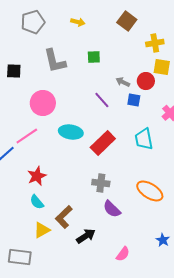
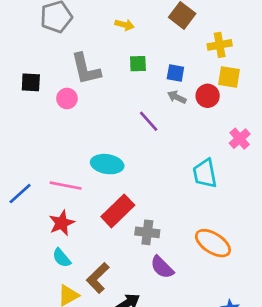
yellow arrow: (78, 22) -> (125, 25), moved
blue square: (134, 100) -> (175, 73), moved
pink circle: (43, 103) -> (67, 98), moved, size x0.6
pink line: (27, 136) -> (66, 186), moved, turned 45
red rectangle: (103, 143) -> (118, 211), moved

